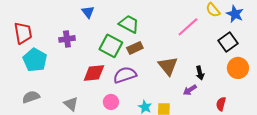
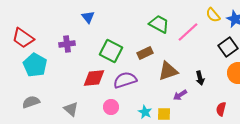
green trapezoid: (129, 24) -> (159, 24), moved
red trapezoid: (23, 33) -> (23, 38), turned 135
brown rectangle: (135, 48) -> (145, 53), moved
brown triangle: (168, 66) -> (168, 71), turned 50
purple arrow: (190, 90) -> (180, 95), moved

